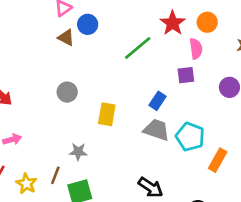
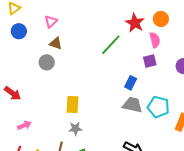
blue circle: (88, 24) -> (19, 31), moved
gray circle: (67, 92) -> (47, 62), moved
yellow rectangle: (107, 114) -> (72, 105), moved

